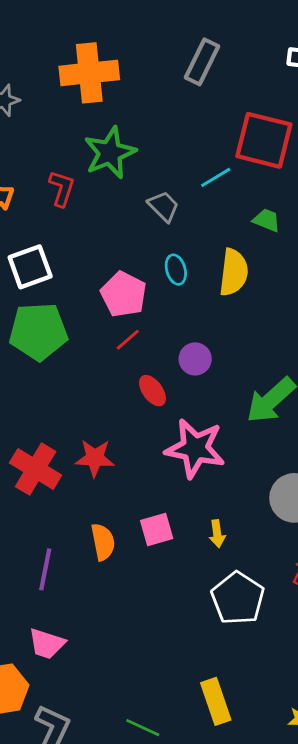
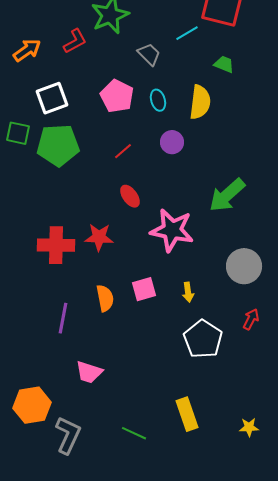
red L-shape: (62, 188) -> (75, 41), turned 44
pink pentagon: (124, 294) -> (117, 96), moved
purple circle: (195, 359) -> (172, 142), moved
red ellipse: (152, 391) -> (130, 196), moved
red cross: (36, 469) -> (56, 245), turned -30
pink trapezoid: (47, 644) -> (89, 372), moved

